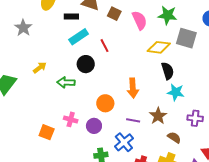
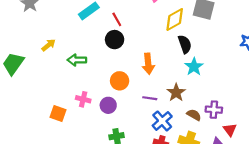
yellow diamond: (159, 47) -> (175, 19), turned -35
black circle: (86, 64) -> (115, 40), moved
cyan star: (176, 92) -> (194, 67), turned 30
purple cross: (195, 118) -> (214, 110), moved
blue cross: (124, 142) -> (162, 121), moved

